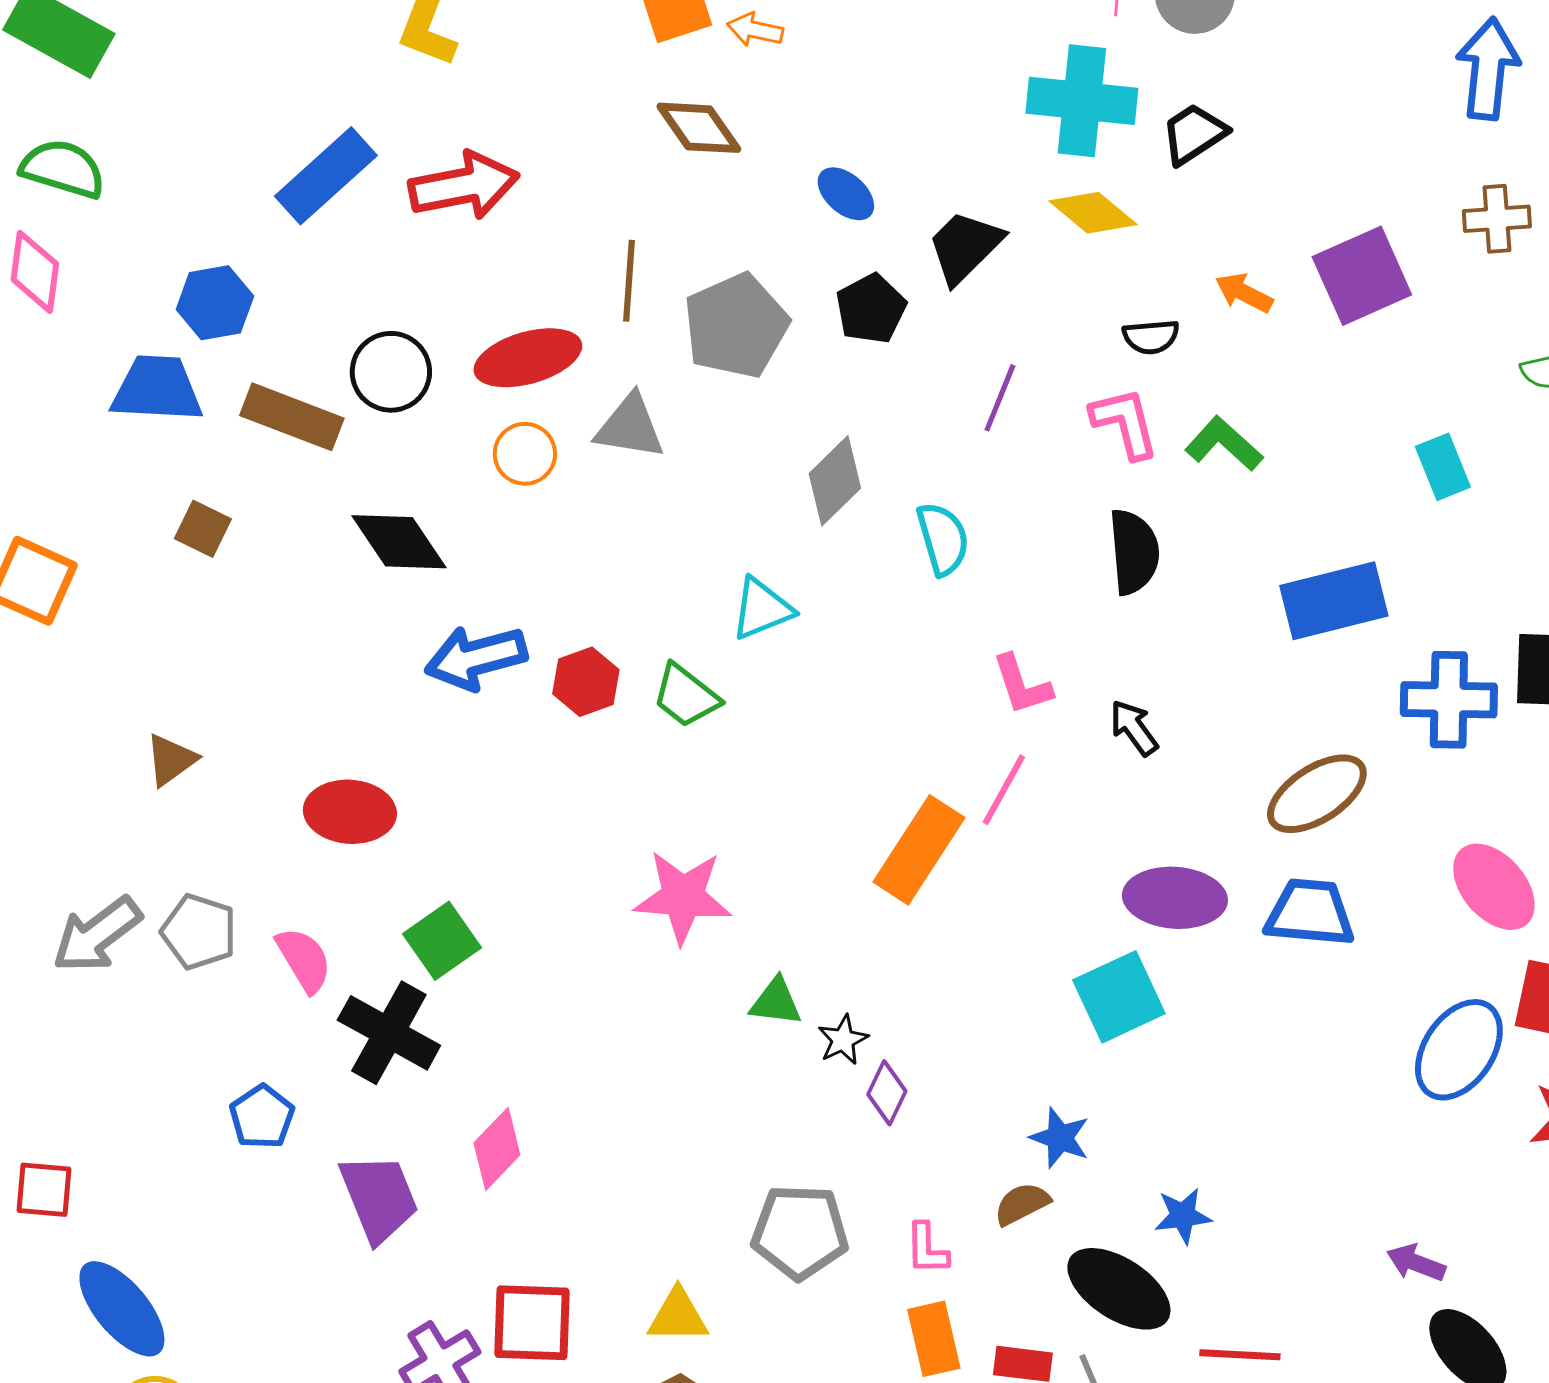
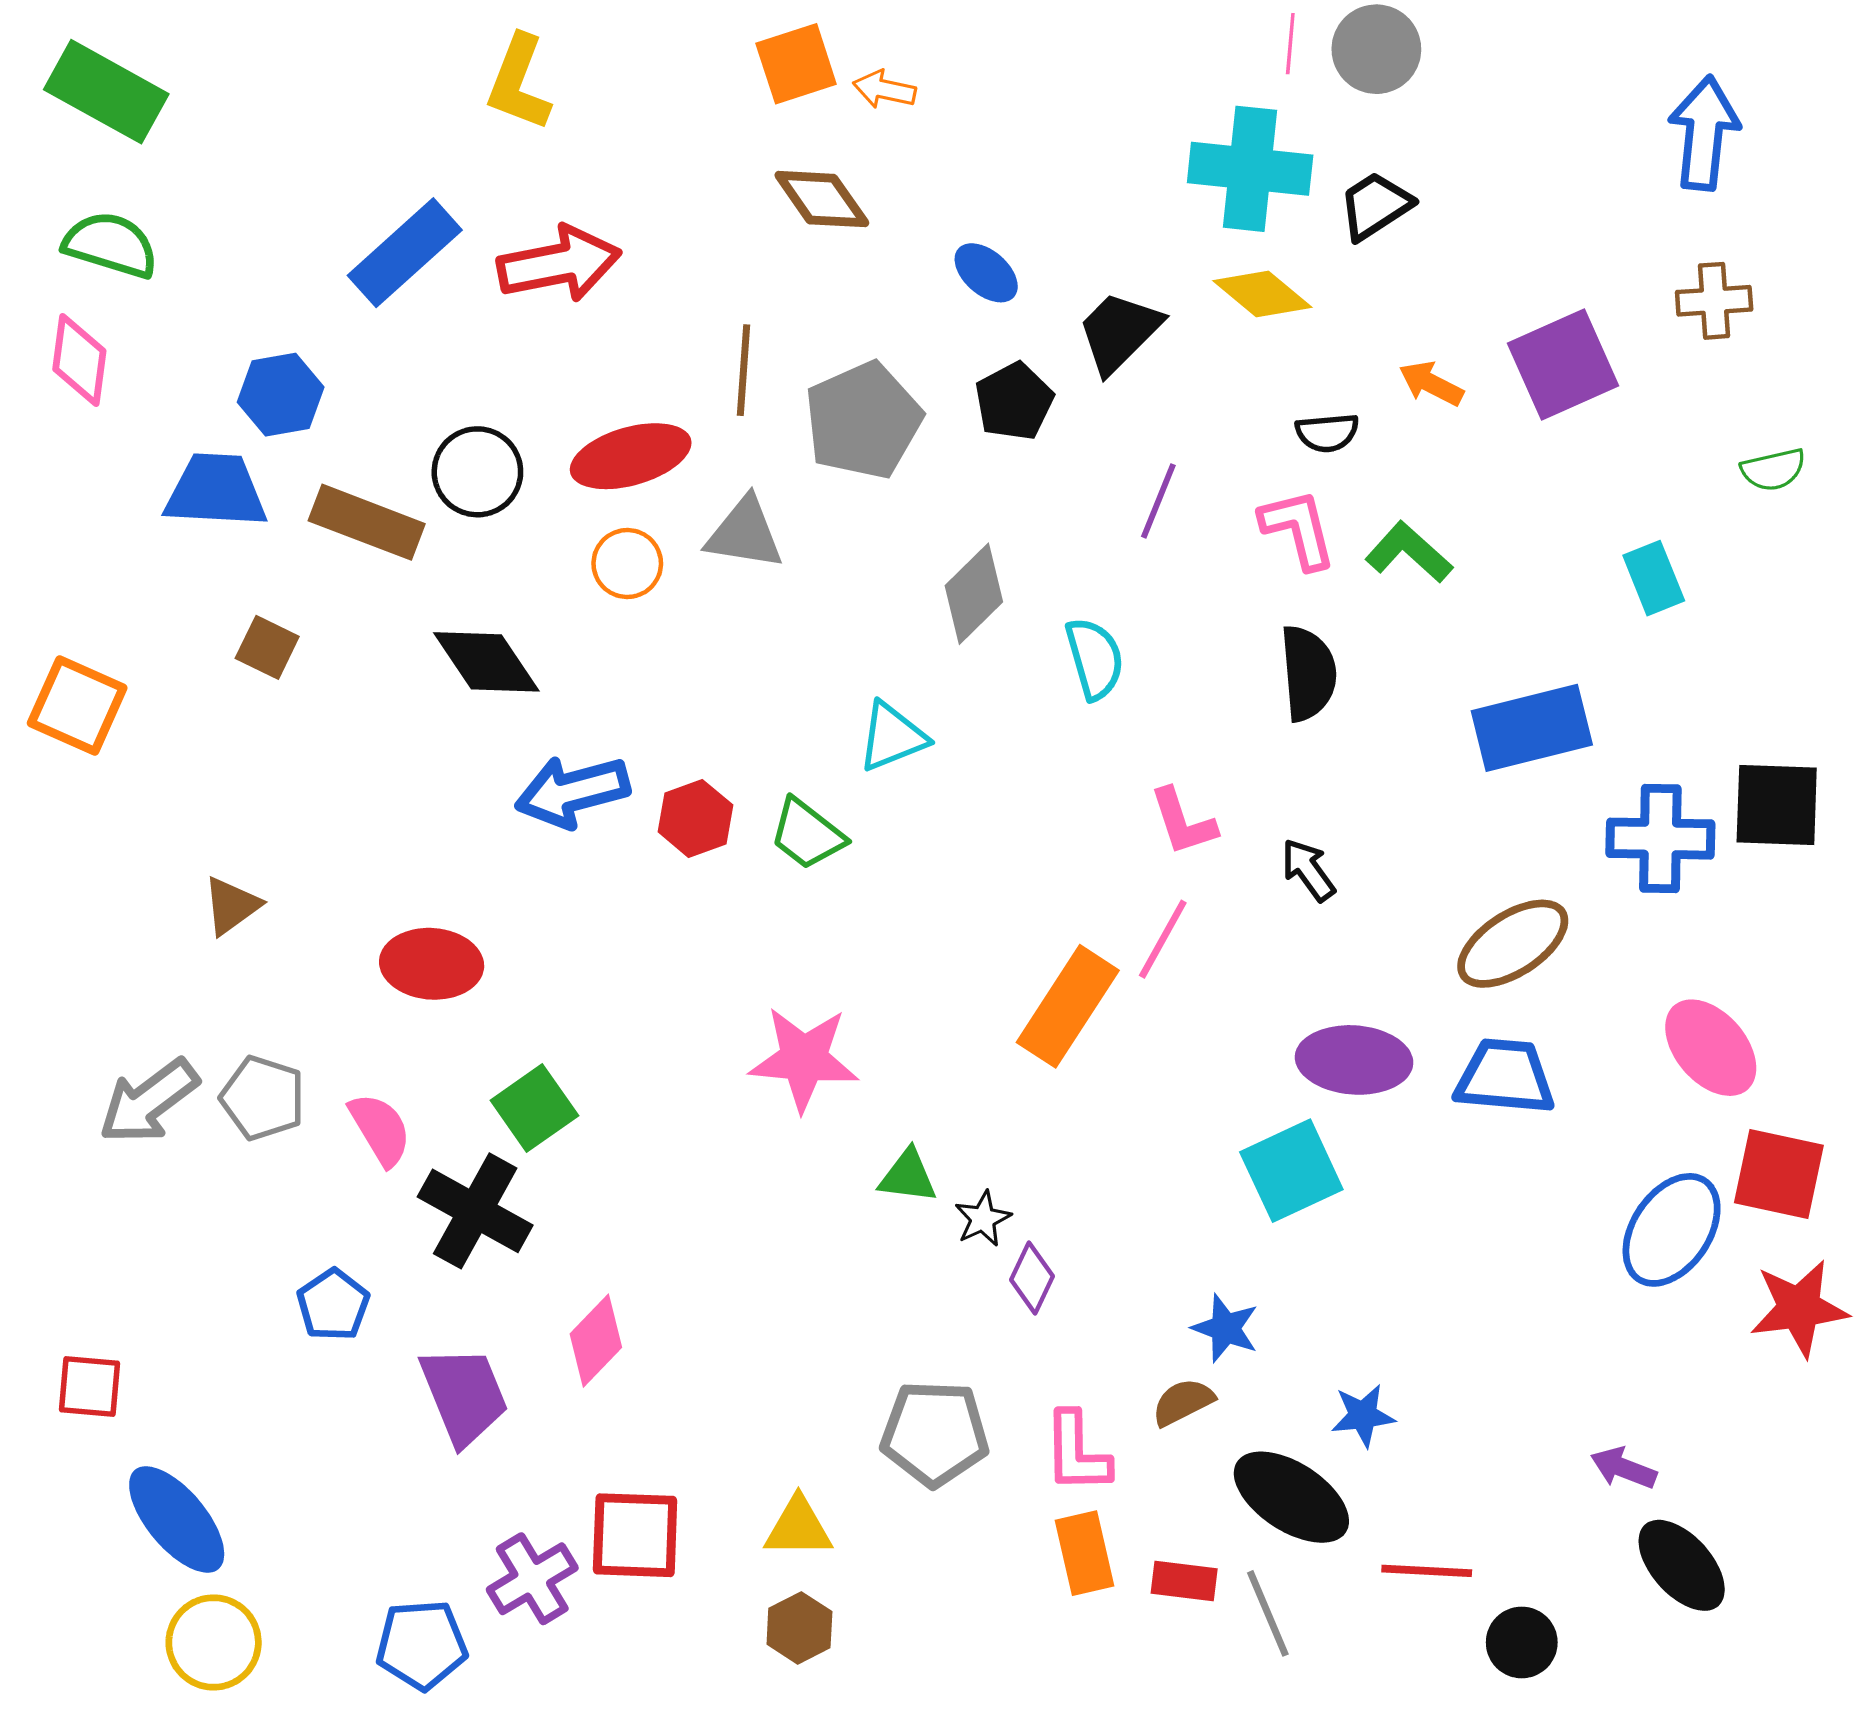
pink L-shape: (927, 1249) -> (1077, 1452), size x1.4

